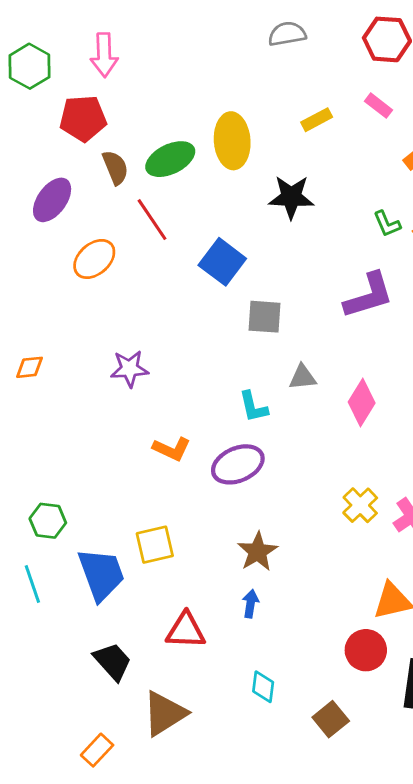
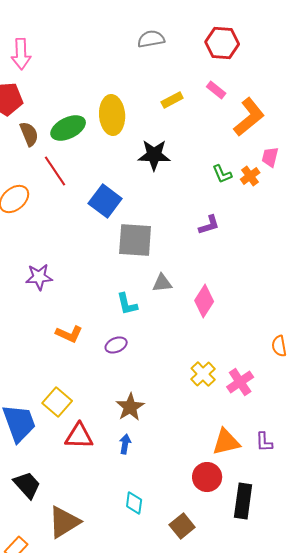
purple L-shape: (369, 296) -> (209, 225), size x0.6
gray square: (265, 317) -> (135, 240), size x1.4
purple ellipse: (238, 464) -> (116, 345), size x0.6
yellow square: (155, 545) -> (57, 402), turned -36
red triangle: (186, 630) -> (79, 436), moved

